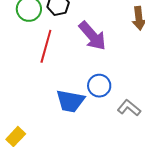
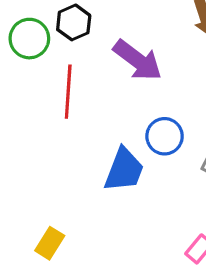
blue trapezoid: (70, 101) -> (124, 170), turned -68

